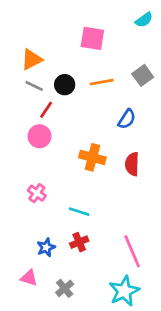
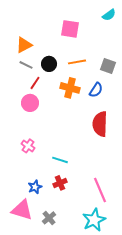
gray square: (143, 75) -> (108, 66), moved, turned -35
orange cross: (92, 157) -> (70, 88), moved
red semicircle: (132, 164) -> (100, 124), size x1.4
pink triangle: (29, 278) -> (22, 210), size x1.6

